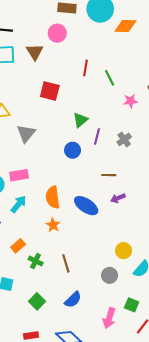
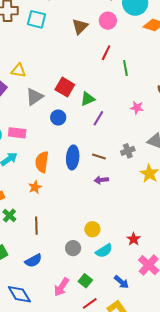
pink circle: (57, 33) -> (108, 21), moved
brown triangle: (35, 52) -> (80, 26), moved
red square: (50, 91) -> (65, 87), moved
pink star: (131, 101) -> (137, 108), moved
gray cross: (124, 139) -> (128, 151), moved
blue circle: (73, 150) -> (58, 118), moved
blue ellipse: (86, 206) -> (73, 157), moved, turned 45

